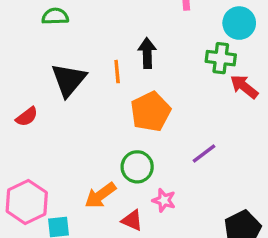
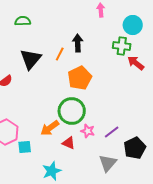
orange line: (117, 72) -> (60, 54), turned 32
purple line: (204, 153) -> (112, 132), moved
green circle: (137, 167) -> (72, 111), size x1.4

